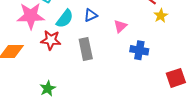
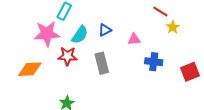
pink triangle: (120, 26) -> (134, 39), turned 40
red square: (176, 78) -> (190, 72), moved

